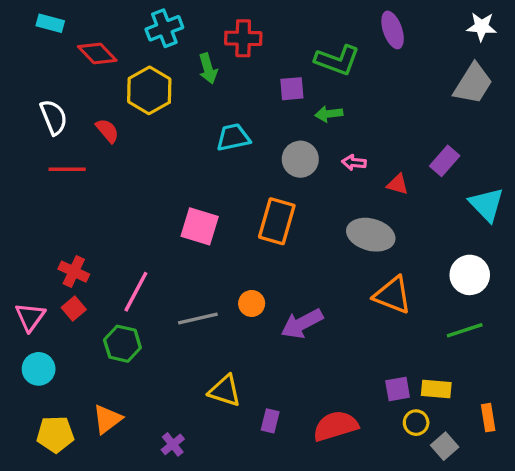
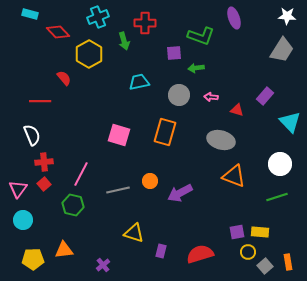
white semicircle: (54, 117) -> (32, 135), moved
red cross: (74, 272) -> (44, 162), turned -30
orange rectangle: (488, 418) -> (288, 262), moved
orange triangle: (107, 419) -> (64, 250), turned 30

